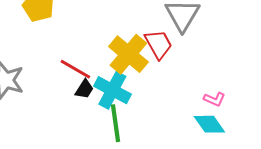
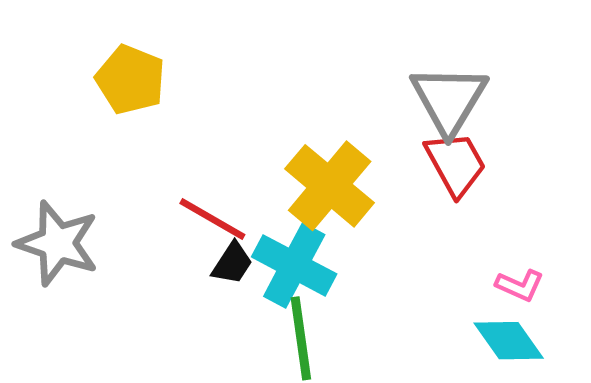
red trapezoid: (158, 44) -> (456, 164), moved

